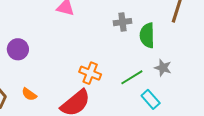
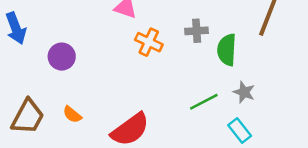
orange cross: (90, 73) -> (149, 42), moved
cyan rectangle: (151, 99) -> (240, 131), moved

